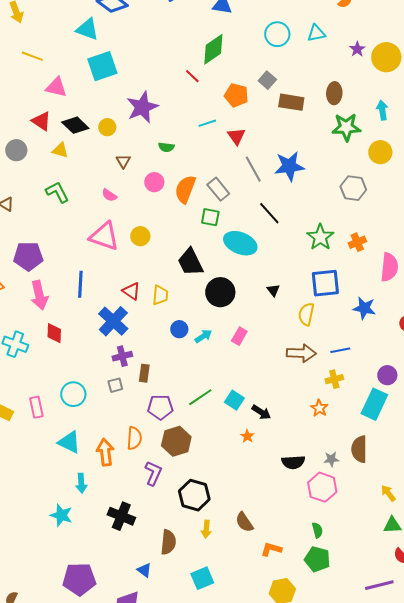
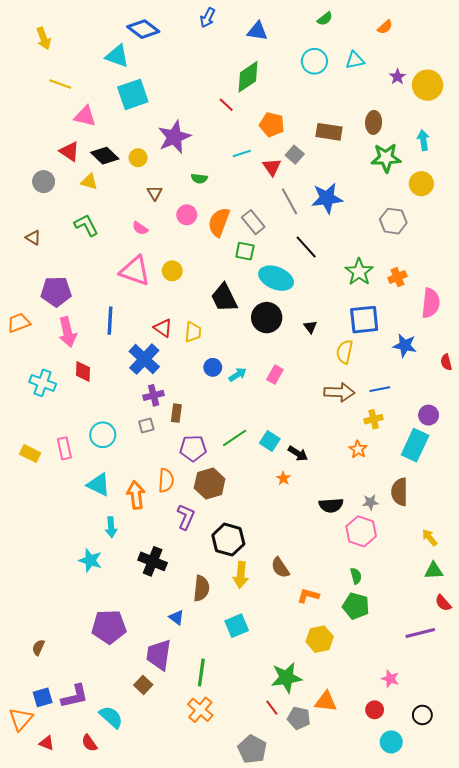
gray square: (267, 80) -> (295, 155), moved
black circle: (220, 292) -> (267, 318), moved
yellow arrow: (206, 529) -> (241, 575), size x1.4

